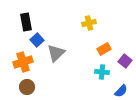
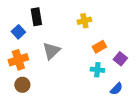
black rectangle: (26, 22) -> (36, 17), moved
blue square: (37, 40) -> (18, 32), moved

